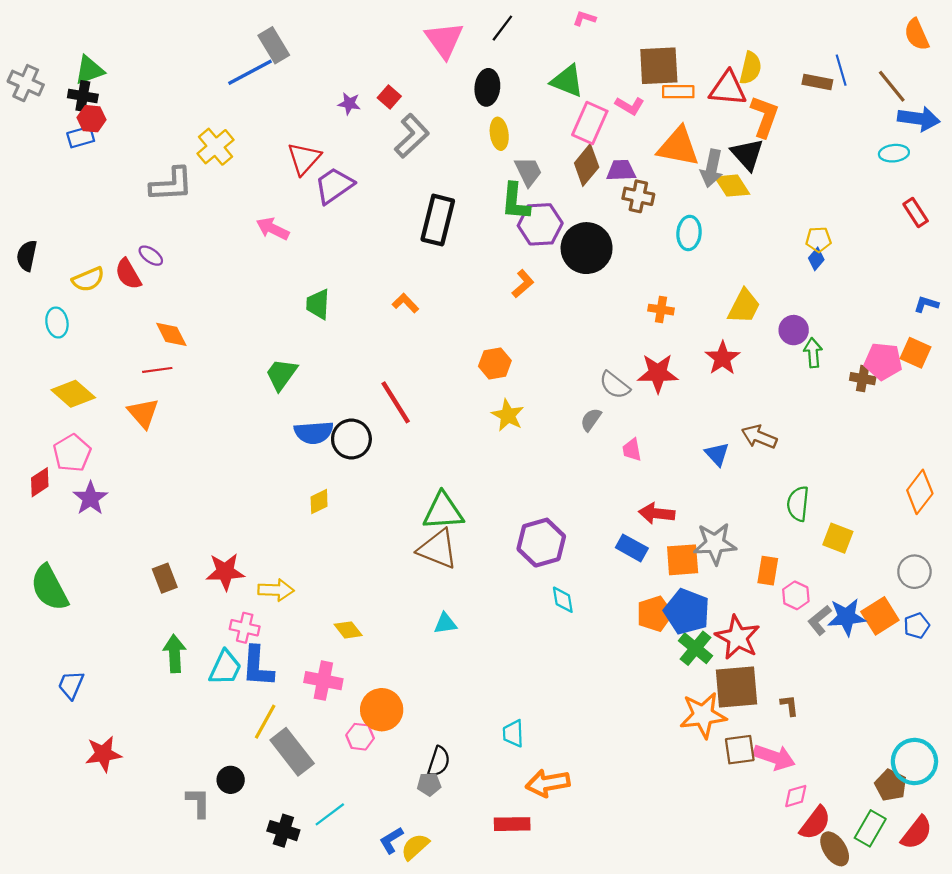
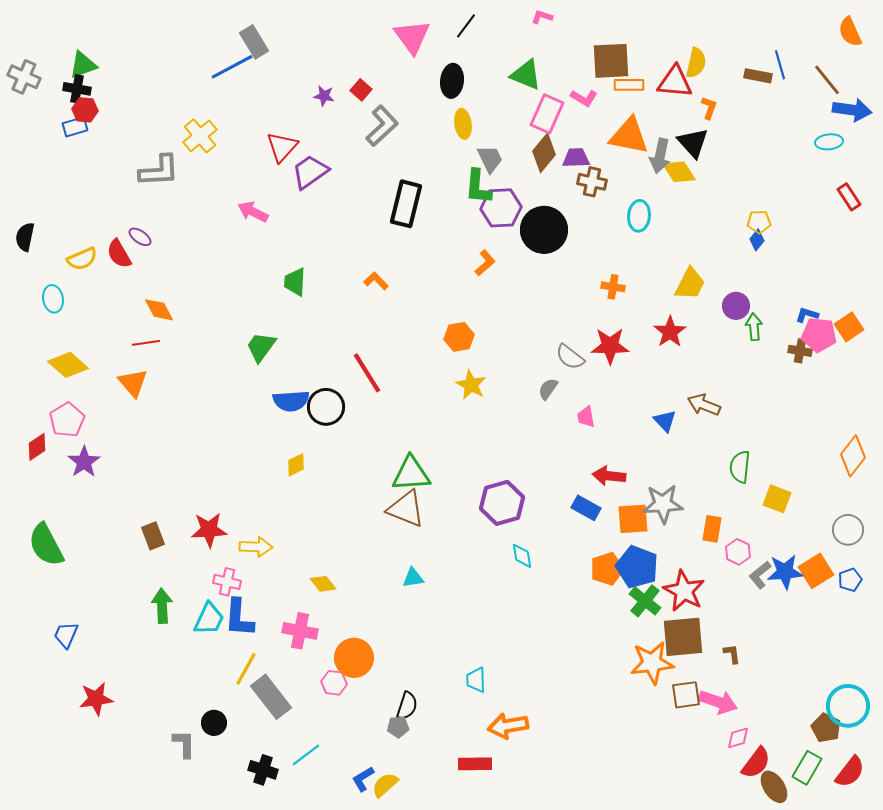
orange L-shape: (765, 116) -> (709, 108), size x0.6
blue L-shape: (926, 304) -> (807, 315), moved
orange square: (916, 353) -> (849, 327), turned 32

